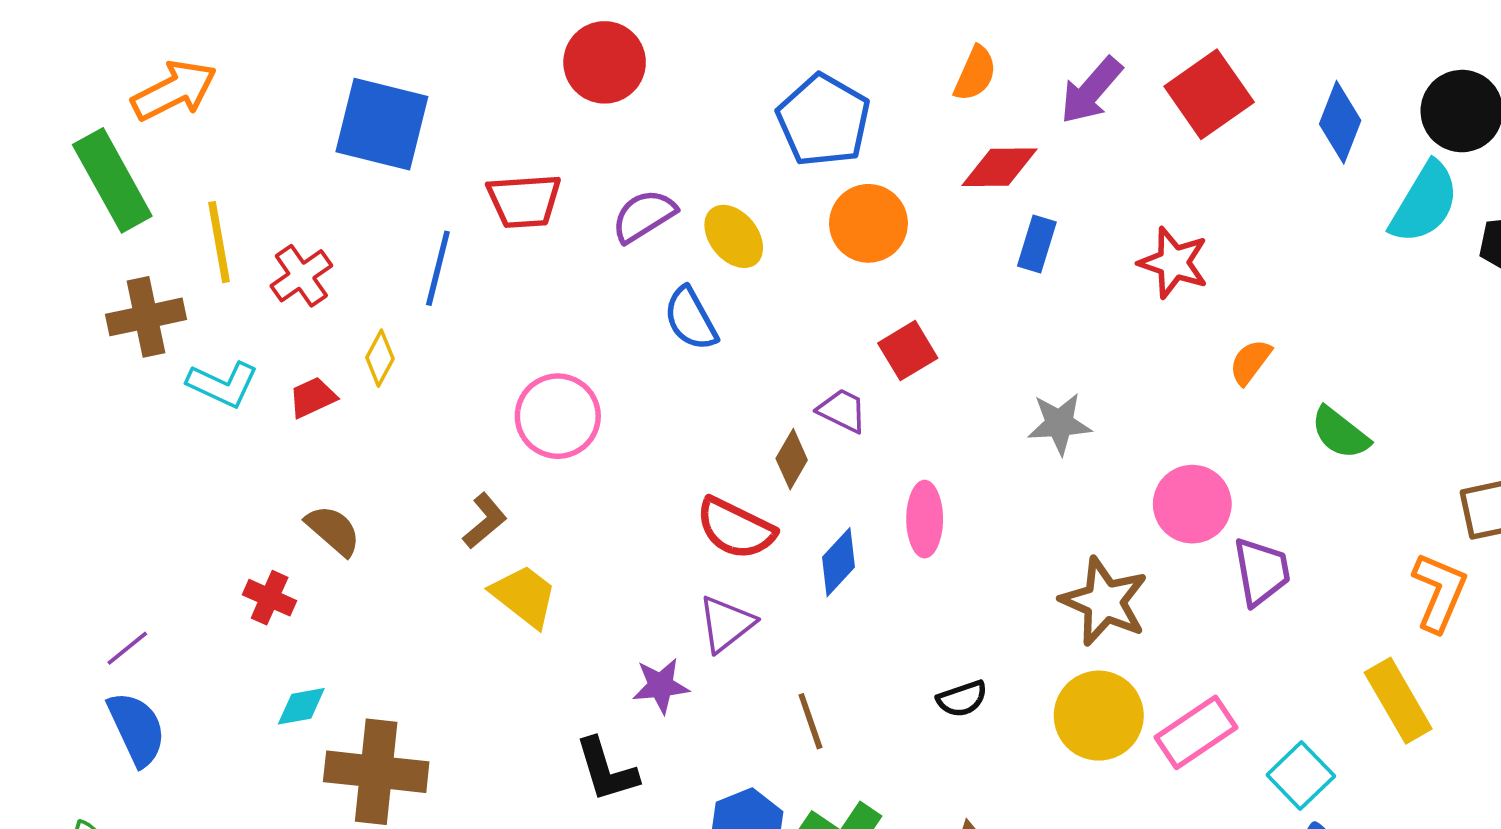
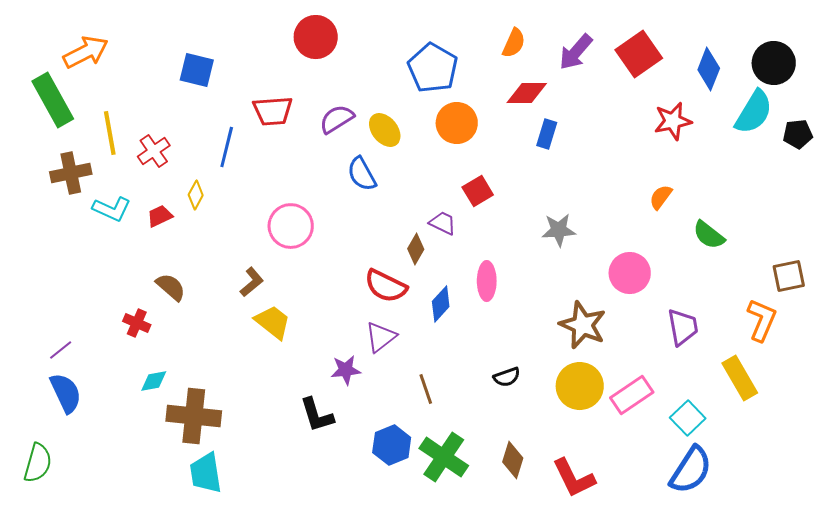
blue square: (382, 124) -> (197, 70), size x0.7
red star: (1174, 263) -> (673, 121), moved, turned -30
purple trapezoid: (1262, 571) -> (683, 327), moved

